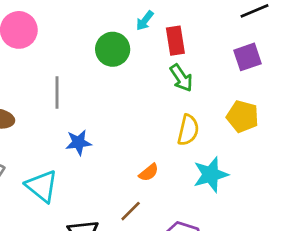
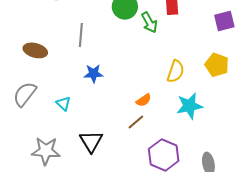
green arrow: (181, 78) -> (149, 22), moved
cyan triangle: (42, 186) -> (63, 103), size x0.6
brown line: (131, 211) -> (136, 122), moved

